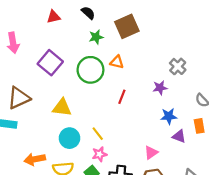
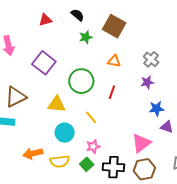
brown square: (127, 26) -> (114, 26), turned -35
orange triangle: (117, 62) -> (114, 61), moved
gray cross: (178, 66) -> (151, 59), moved
green circle: (90, 70) -> (81, 81), moved
yellow line: (98, 134) -> (91, 117), moved
pink triangle: (151, 153) -> (141, 143), size x1.5

